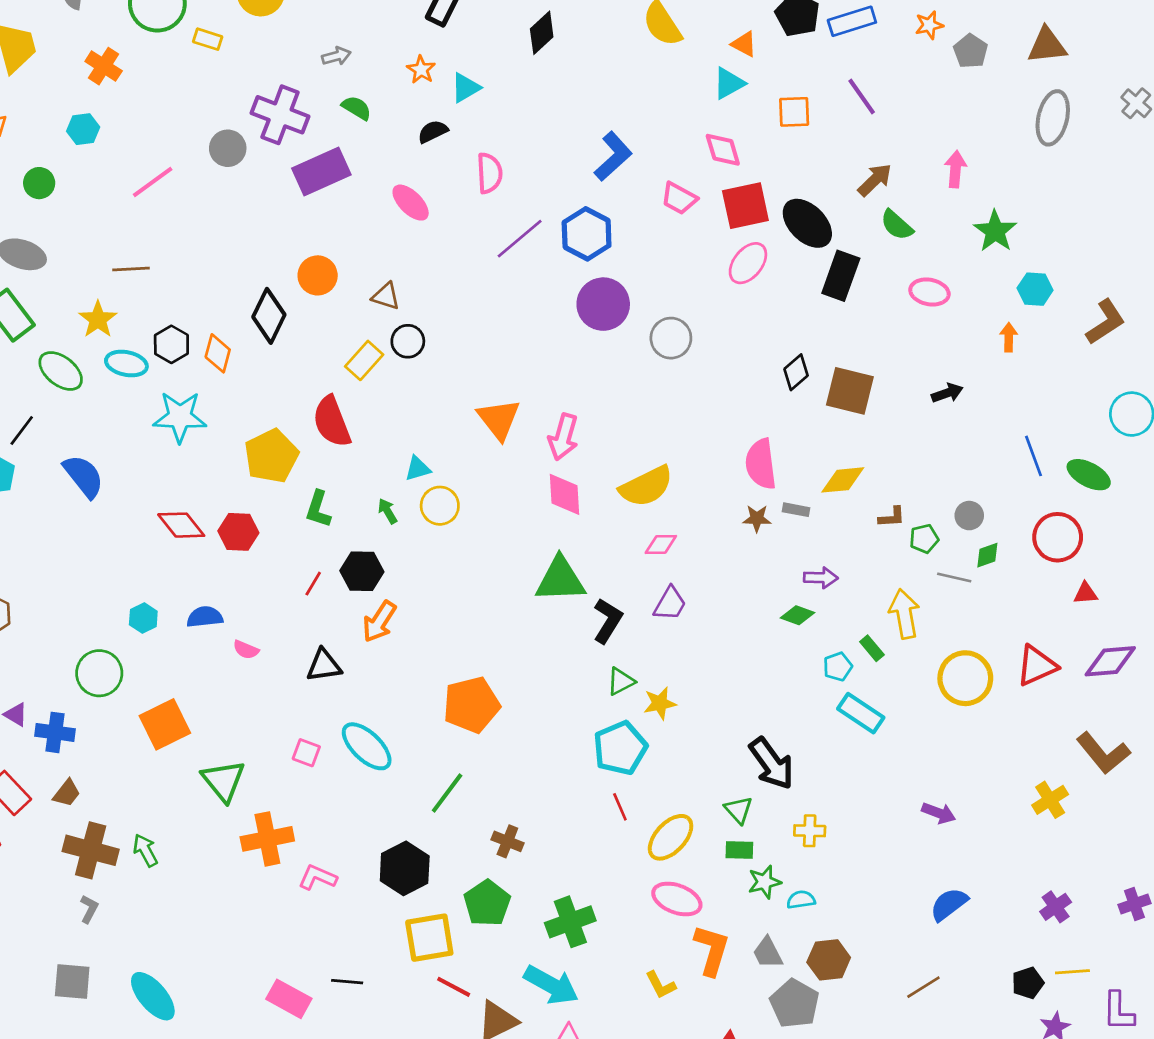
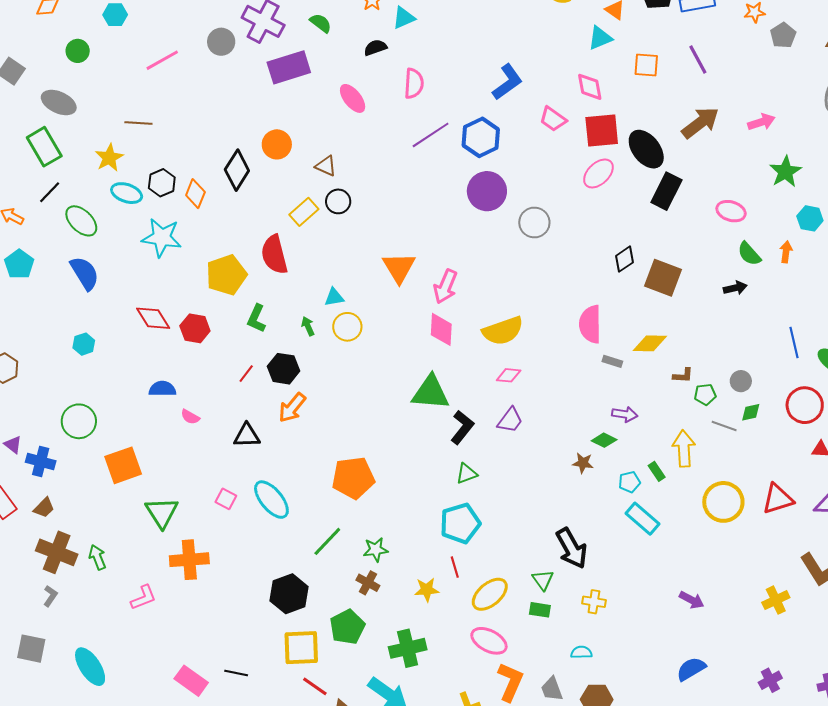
pink arrow: (955, 169) -> (761, 122), turned 60
brown arrow: (875, 180) -> (700, 123), size x1.4
green semicircle: (897, 225) -> (749, 254), moved
green ellipse: (61, 371) -> (81, 221), moved
black line: (22, 430) -> (50, 192), moved
brown star: (757, 518) -> (583, 463), moved
cyan hexagon: (143, 618) -> (84, 344), moved
yellow star: (660, 703) -> (427, 590), moved
pink L-shape: (318, 877) -> (143, 598), moved, turned 128
green star: (764, 882) -> (376, 550), moved

